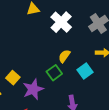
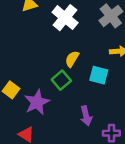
cyan square: (85, 71) -> (99, 75), turned -35

